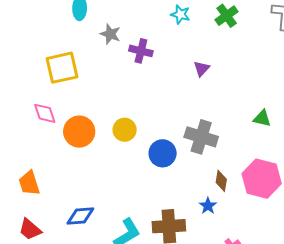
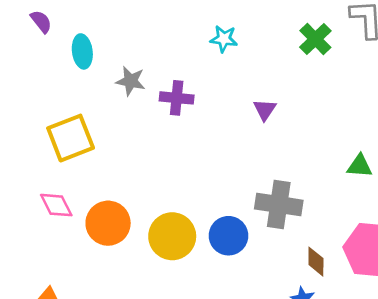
green cross: (227, 16) -> (315, 39), moved
yellow circle: (125, 130) -> (172, 236), moved, size x1.4

